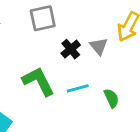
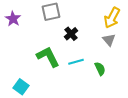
gray triangle: (99, 46) -> (109, 40), moved

